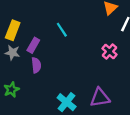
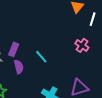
cyan line: (62, 30) -> (41, 57), moved

